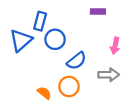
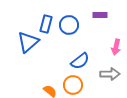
blue circle: (55, 39) -> (69, 25), moved

